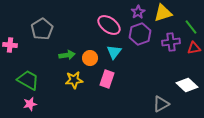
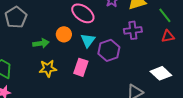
purple hexagon: (140, 34) -> (109, 50), moved
purple cross: (171, 42) -> (133, 30), moved
orange circle: (90, 58) -> (64, 34), moved

